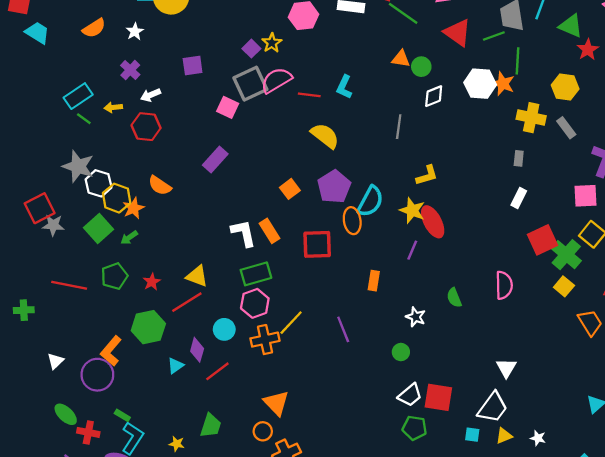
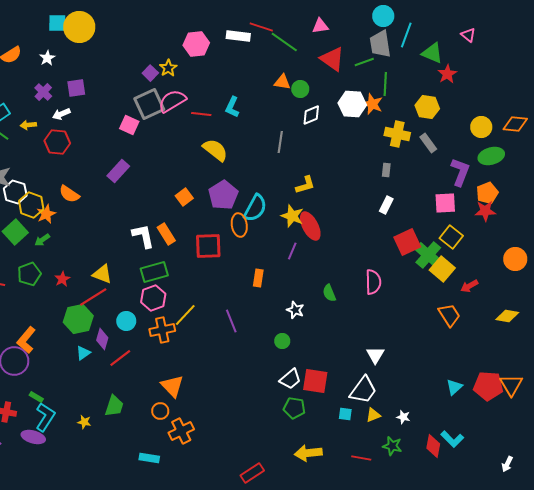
purple square: (193, 65) -> (76, 88), moved
yellow square: (564, 286) -> (442, 269), moved, size x1.4
green hexagon: (148, 327) -> (78, 319), moved

